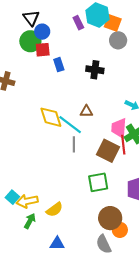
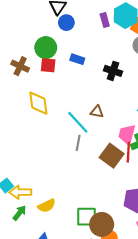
green circle: (30, 41) -> (46, 48), moved
red square: (43, 50) -> (48, 65), moved
blue rectangle: (59, 65) -> (77, 59), turned -64
yellow diamond: (51, 117) -> (38, 103), moved
green square: (98, 182) -> (86, 217), moved

